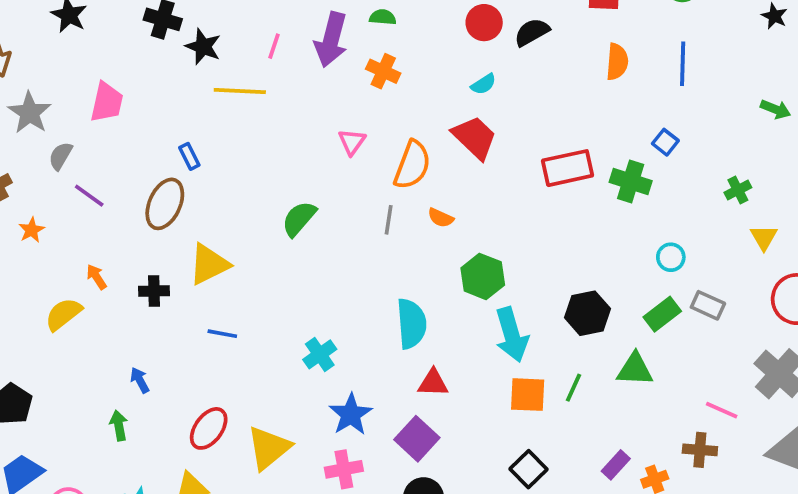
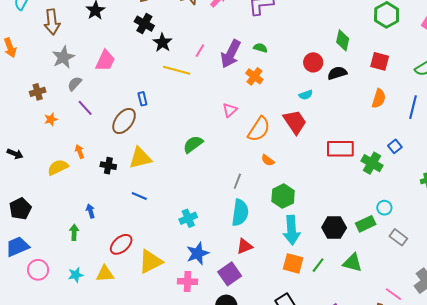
gray line: (389, 220) -> (237, 181), moved
green rectangle: (662, 314) -> (366, 224), moved
red triangle: (433, 383) -> (245, 246), turned -36

